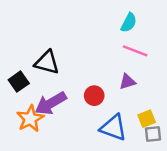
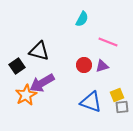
cyan semicircle: (129, 23) -> (82, 19), moved
red circle: (94, 96) -> (84, 65), moved

